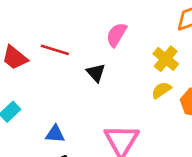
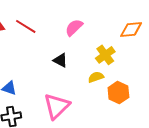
black triangle: (96, 73) -> (60, 60), moved, turned -35

